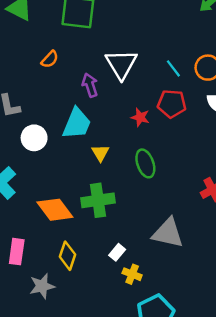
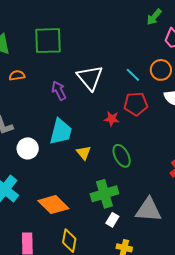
orange semicircle: (50, 59) -> (17, 75), moved, turned -133
purple arrow: (90, 85) -> (59, 91), moved
green cross: (98, 200) -> (104, 194), moved
white rectangle: (117, 252) -> (112, 220), moved

